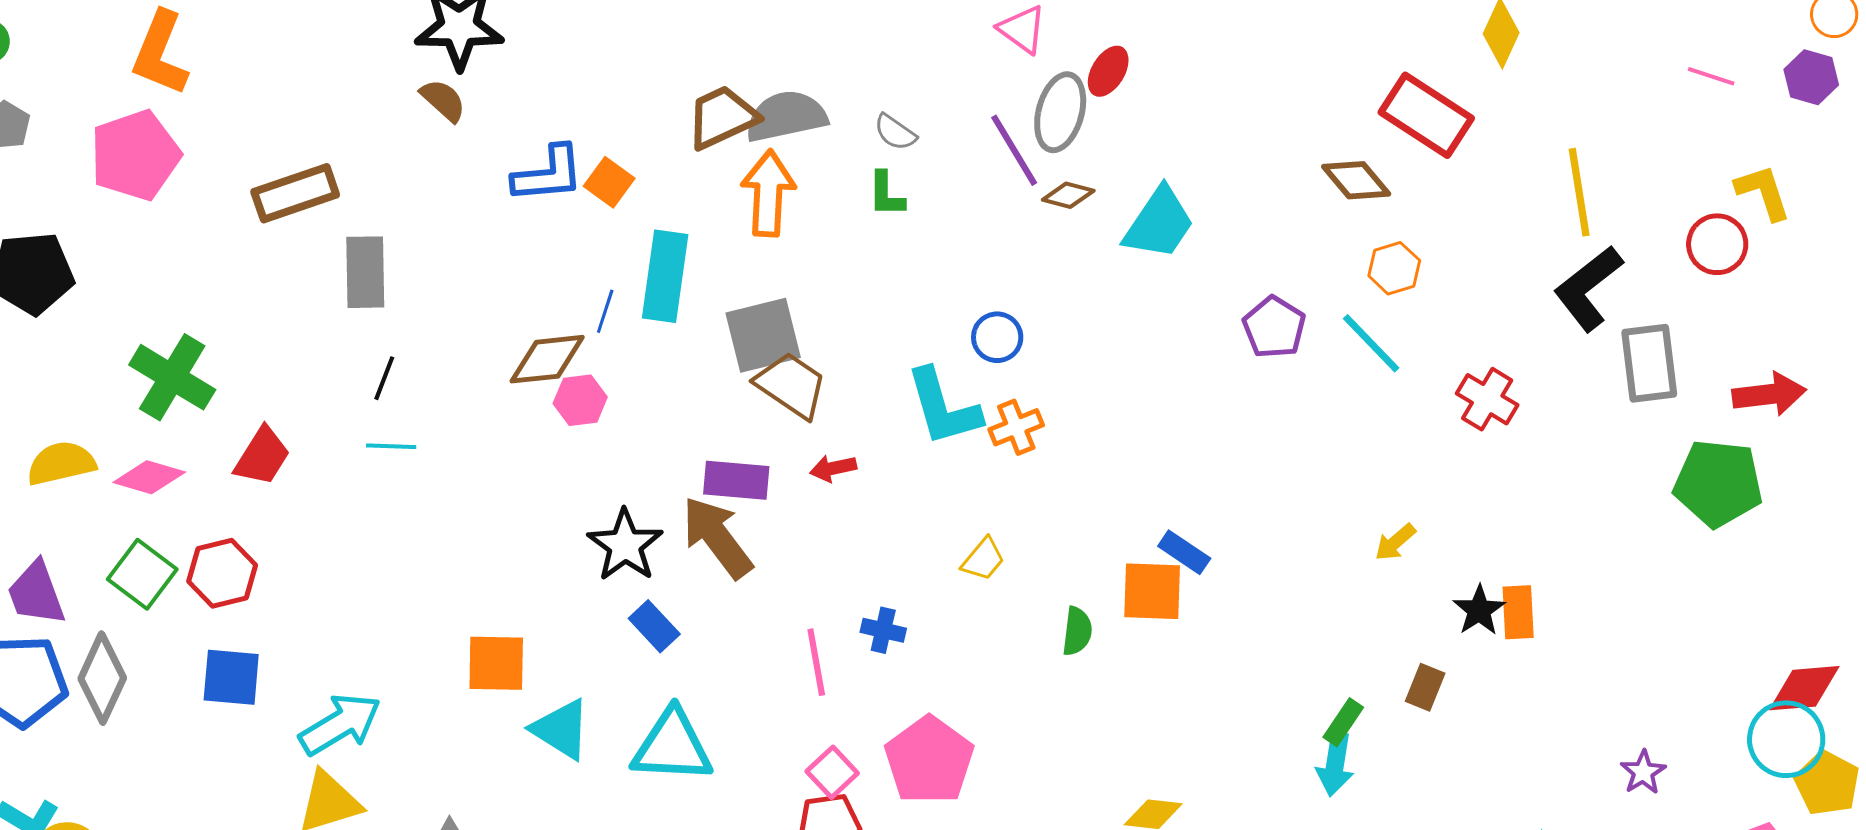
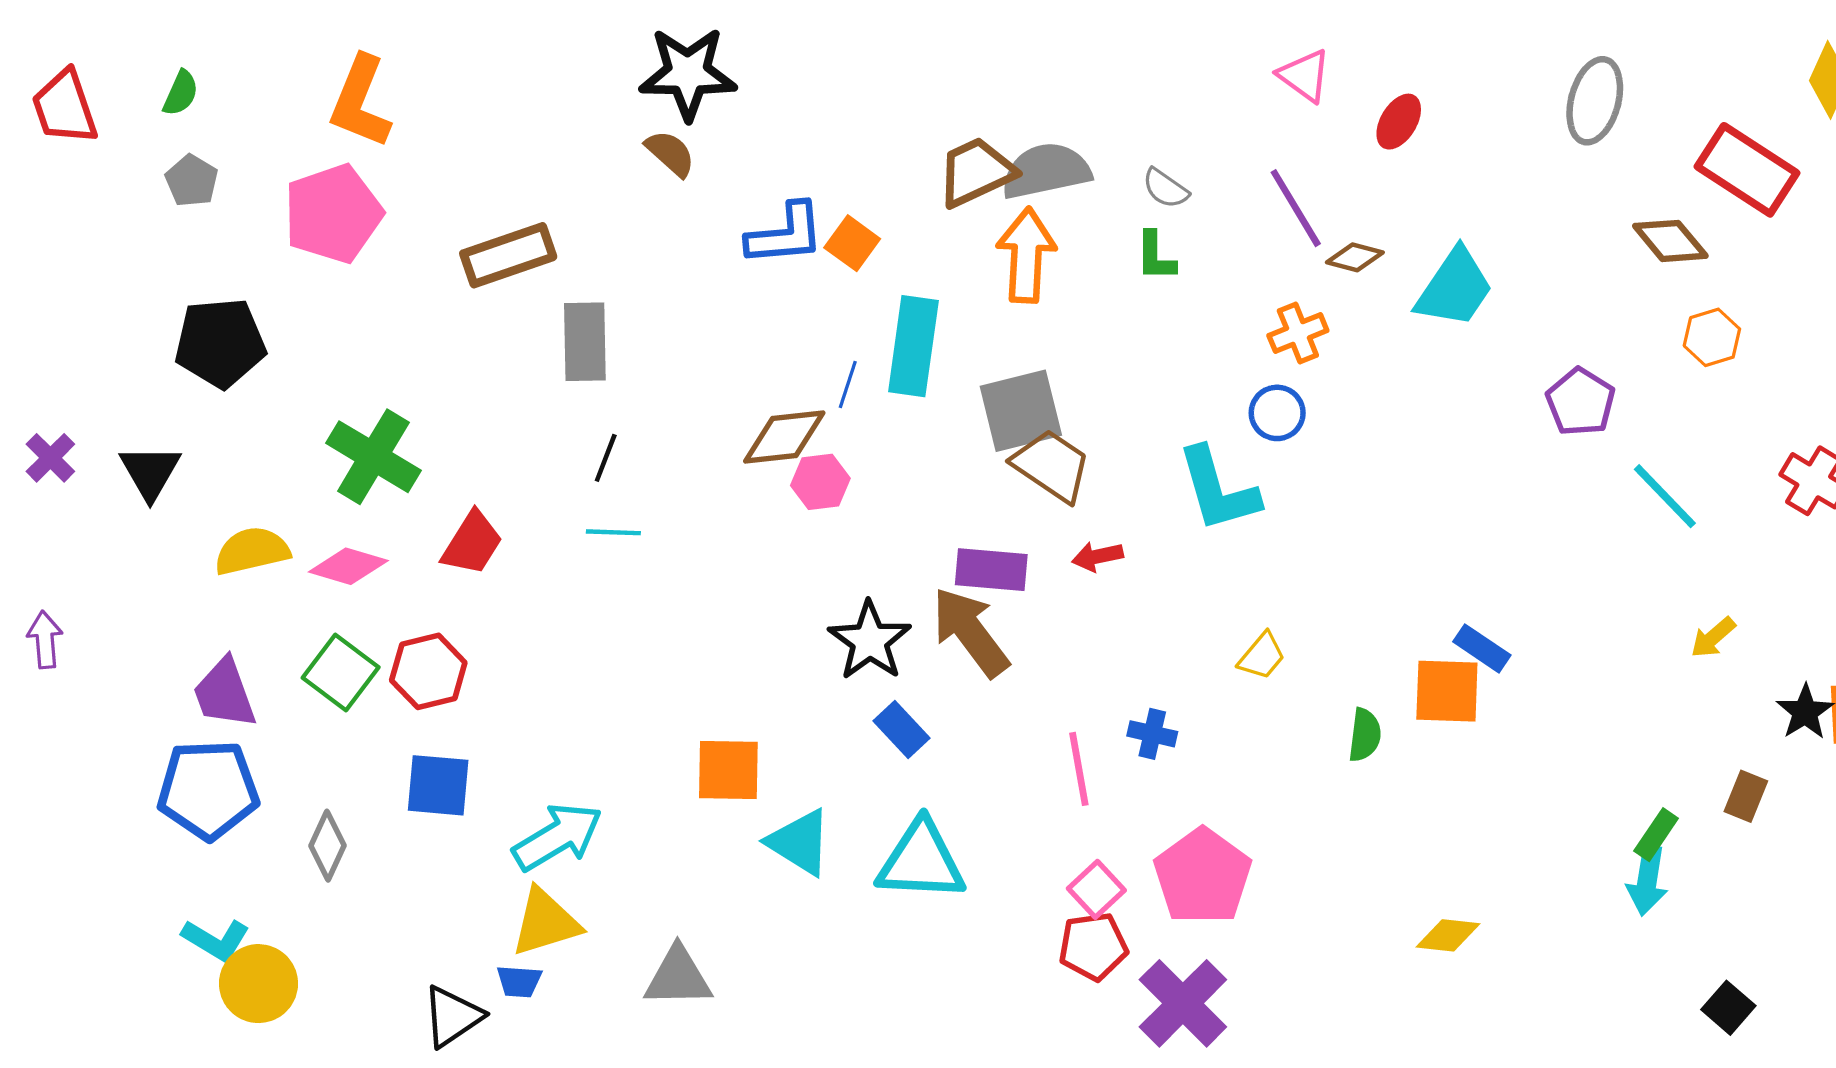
gray ellipse: (1060, 112) -> (1595, 101), moved
cyan line: (1371, 343) -> (1665, 496), moved
orange cross: (1016, 427) -> (1298, 333), moved
gray diamond: (102, 678) -> (327, 846), moved, size x0.7

